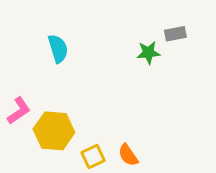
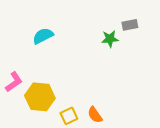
cyan semicircle: (58, 49) -> (43, 36), turned -100

